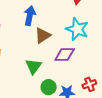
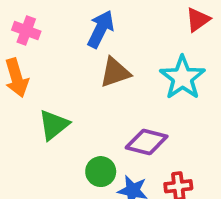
purple diamond: (65, 54) -> (147, 142), moved
green triangle: (34, 66) -> (54, 125), moved

